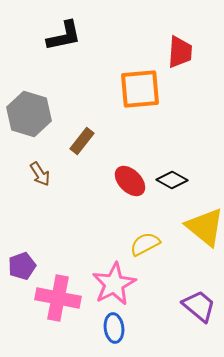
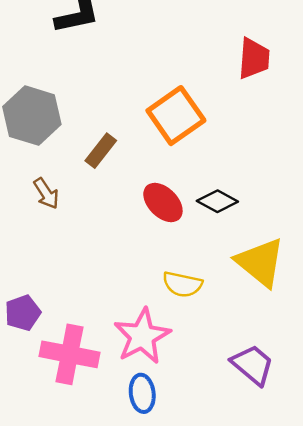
red trapezoid: (180, 52) -> (254, 58), moved
orange square: (140, 89) -> (176, 116), moved, turned -30
yellow semicircle: (145, 244) -> (182, 284), turned -140

